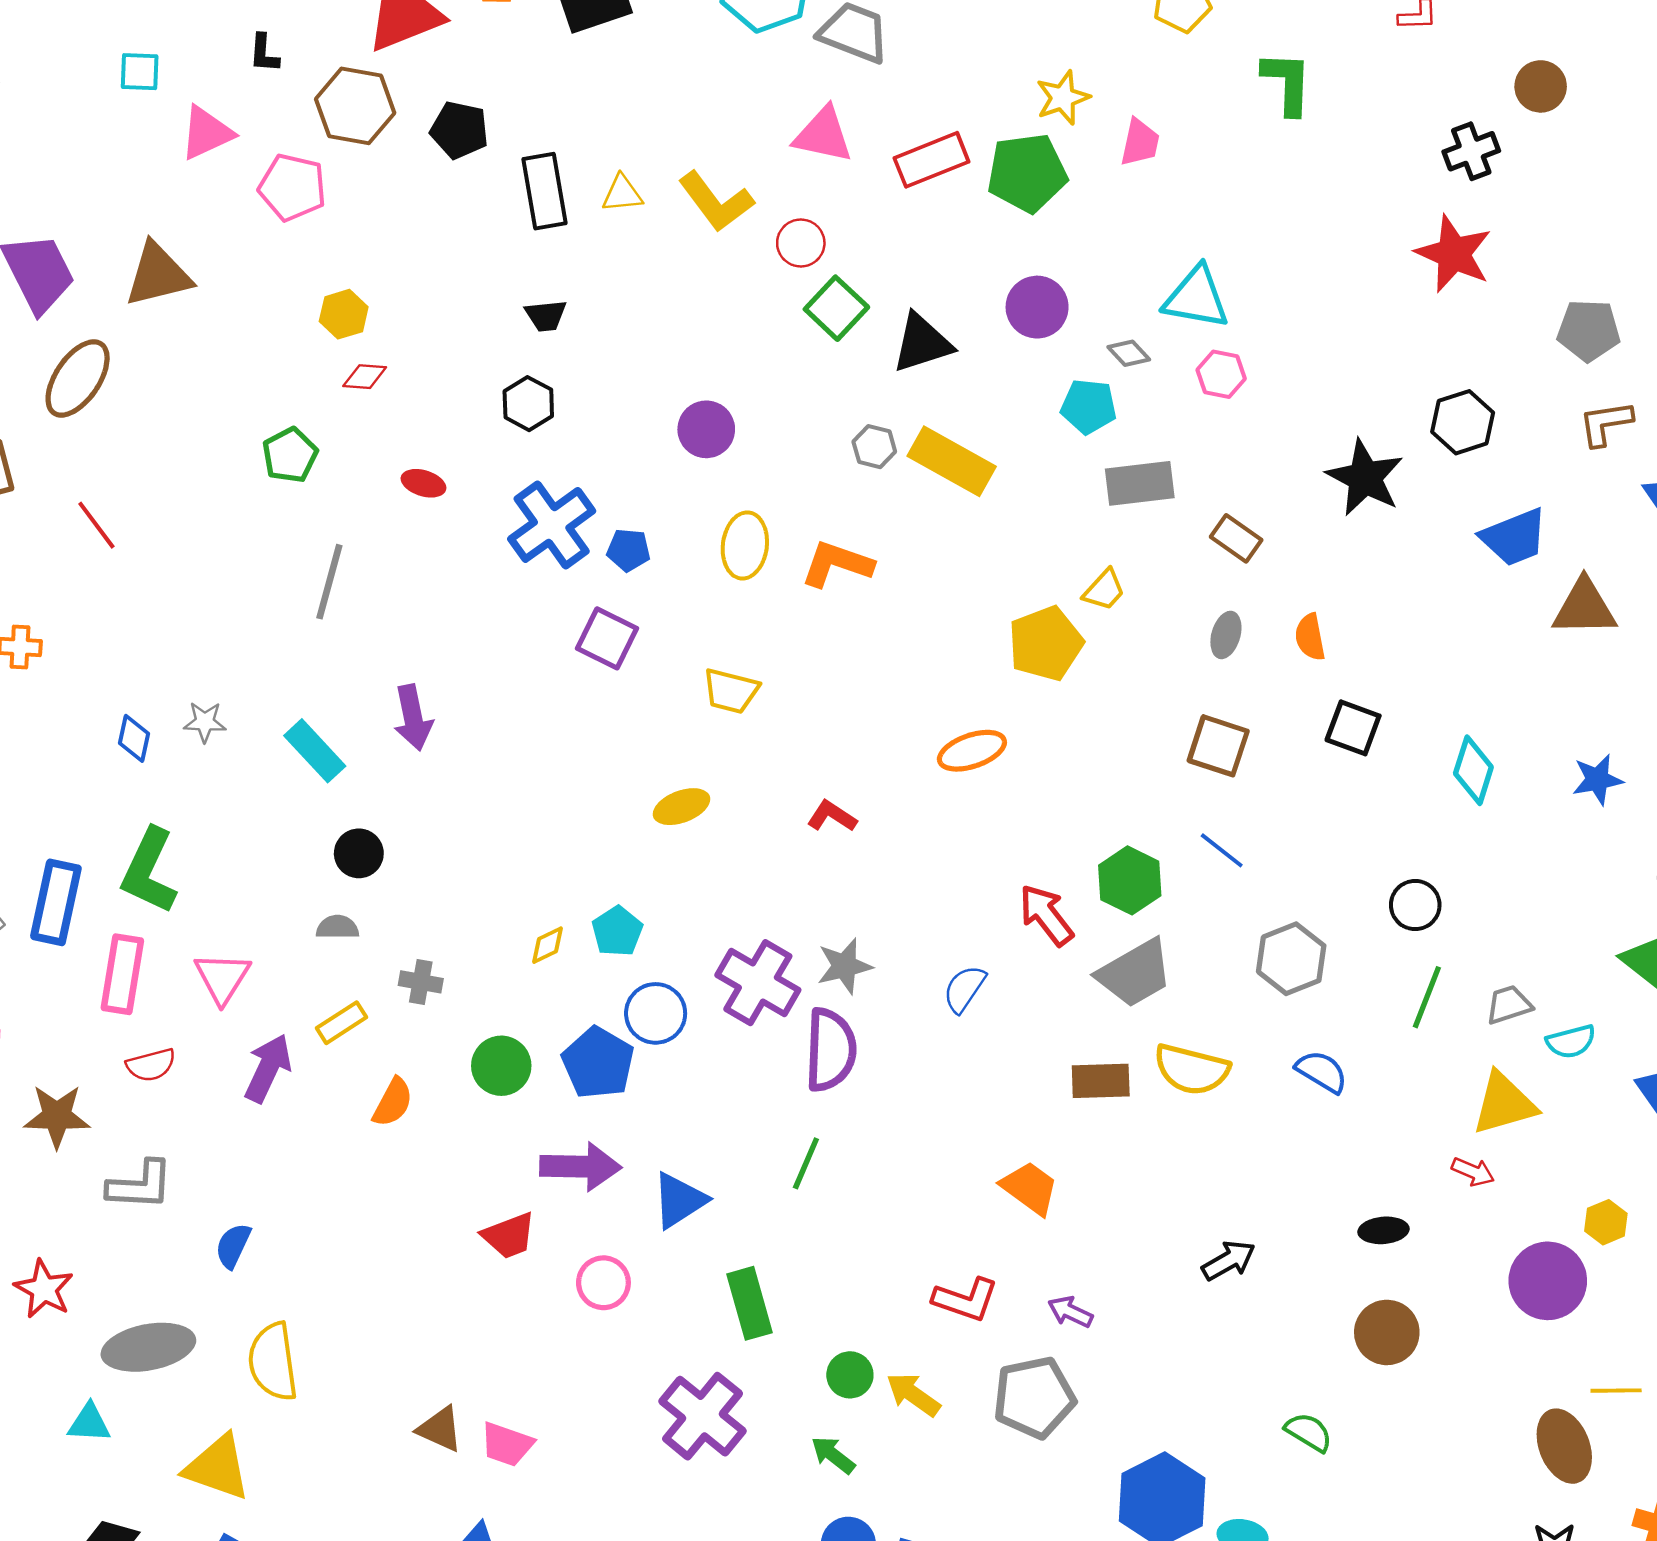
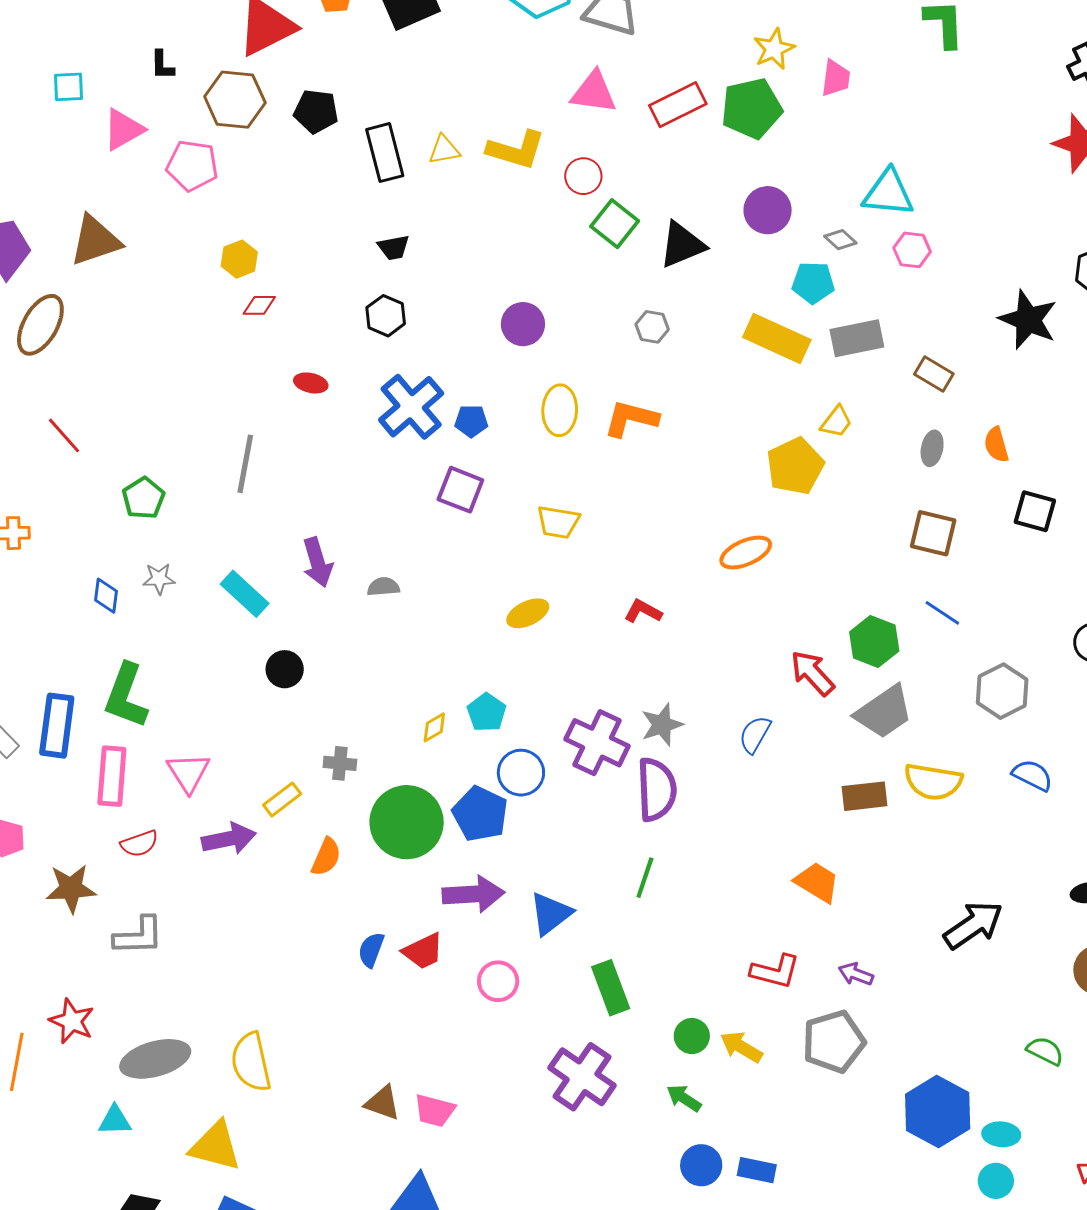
yellow L-shape: (716, 202) -> (516, 150), turned -32
green pentagon: (290, 455) -> (143, 498), moved
yellow rectangle: (952, 461) -> (777, 338), moved
gray semicircle: (337, 927) -> (383, 587), moved
green circle: (501, 1066) -> (407, 822), size x1.6
purple arrow: (268, 1068) -> (229, 839), turned 58
blue semicircle: (233, 1246) -> (371, 950), moved
black arrow: (1229, 1260) -> (973, 925), size x1.5

